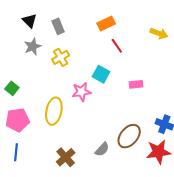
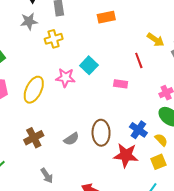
red line: (117, 46) -> (139, 60), moved
brown ellipse: (129, 136) -> (101, 133), turned -55

